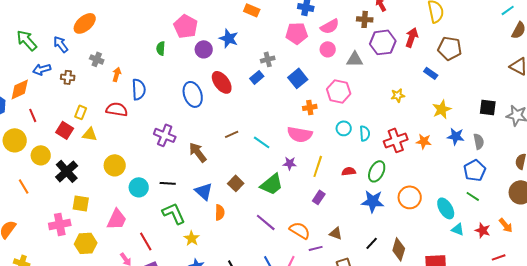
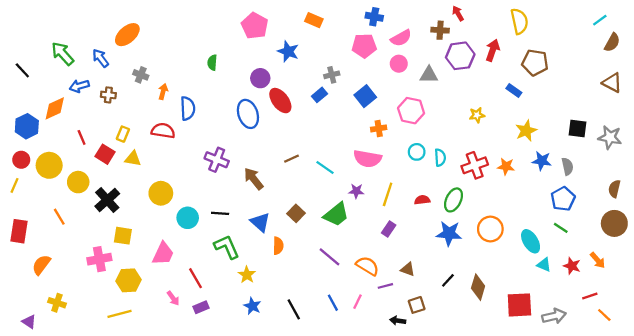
pink pentagon: (186, 26) -> (255, 26), moved
purple circle: (204, 49) -> (260, 78), moved
red line: (33, 115) -> (82, 137), moved

